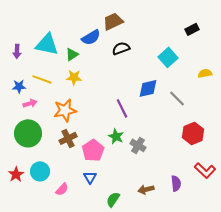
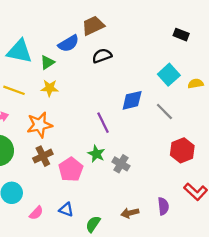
black rectangle: (192, 29) -> (181, 35), turned 48
cyan square: (168, 57) -> (169, 75), moved
blue triangle: (90, 177) -> (66, 210), moved, turned -40

